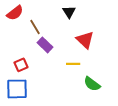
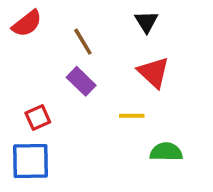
black triangle: (69, 12) -> (146, 22), moved
brown line: (35, 27) -> (83, 42), moved
green semicircle: (92, 84) -> (166, 152), turned 144

